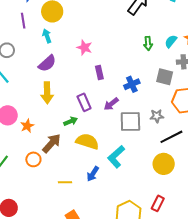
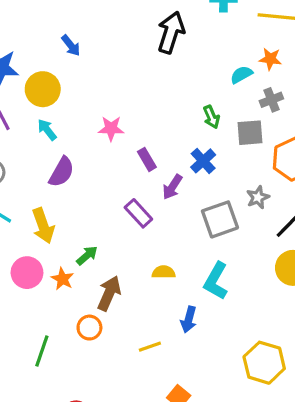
cyan semicircle: (171, 41) -> (241, 75), turned 40
green arrow: (148, 43) -> (211, 117), moved
yellow arrow: (47, 93) -> (43, 226), moved
purple arrow: (111, 104) -> (172, 187), moved
green arrow: (71, 121) -> (87, 255), moved
yellow semicircle: (87, 141) -> (164, 272), size x0.6

